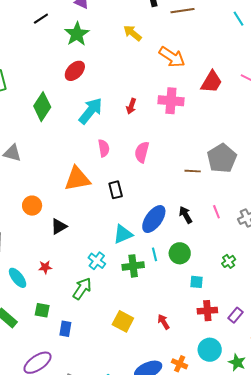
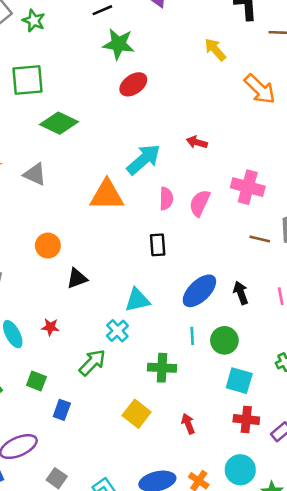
green star: (77, 34) -> (119, 44), moved, turned 30
pink cross: (171, 101) -> (248, 187), moved
red arrow: (131, 106) -> (197, 142), turned 77
green diamond: (42, 107) -> (59, 123), moved, turned 72
cyan arrow: (90, 111) -> (144, 159), moved
pink semicircle: (104, 148) -> (166, 199), moved
orange triangle: (77, 179) -> (107, 195), moved
cyan triangle: (123, 234) -> (137, 300), moved
green cross: (133, 266) -> (162, 368), moved
cyan square: (197, 282) -> (239, 381), size x1.5

